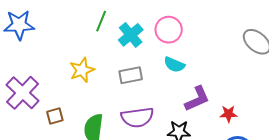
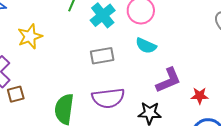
yellow star: (82, 70) -> (30, 36), moved
brown square: (55, 116) -> (16, 94), moved

